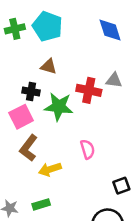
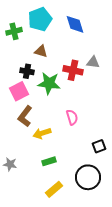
cyan pentagon: (47, 26) -> (40, 19), turned 30
green cross: (15, 29) -> (14, 31), moved
blue diamond: (110, 30) -> (75, 24), moved
green rectangle: (41, 204) -> (49, 161), moved

